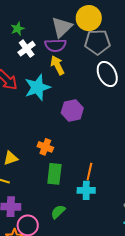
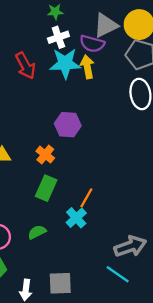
cyan star: (37, 87) -> (65, 63), moved
purple hexagon: (72, 111) -> (68, 125), moved
cyan cross: (86, 190) -> (76, 218), turned 30

